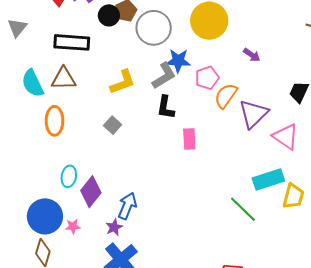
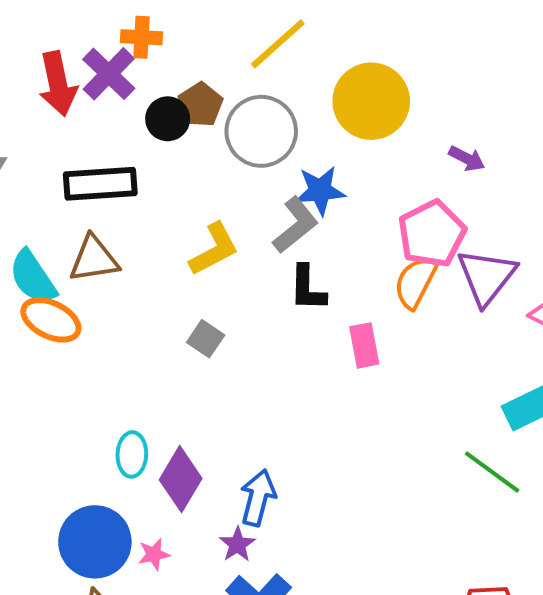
pink pentagon: (207, 78) -> (432, 234), moved, size x1.4
orange semicircle: (226, 96) -> (415, 282), moved
orange ellipse: (55, 121) -> (51, 320), moved, turned -56

